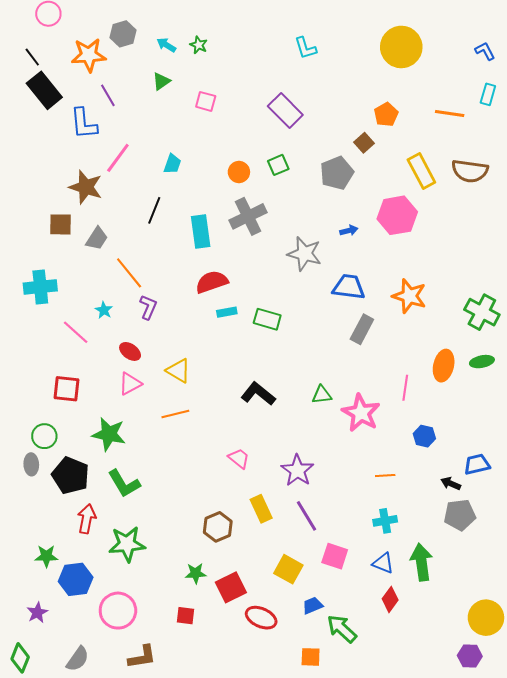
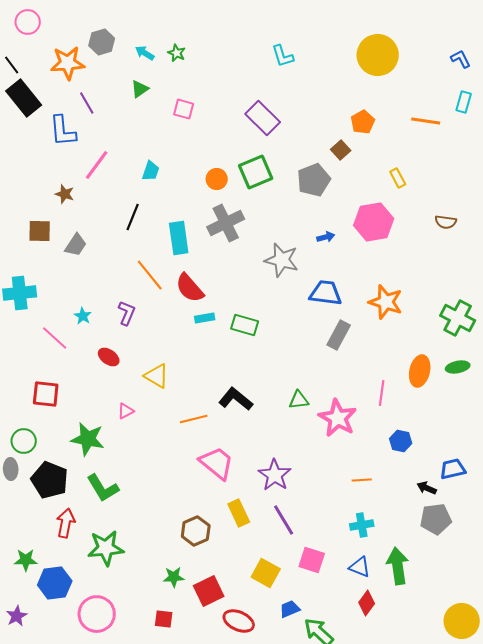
green square: (278, 165) -> (256, 172), size x1.6
yellow rectangle: (421, 171) -> (398, 178), size x0.6
brown semicircle: (470, 171) -> (446, 222), moved, size x0.6
brown star: (86, 187) -> (65, 194), size x0.6
orange line: (129, 273) -> (150, 275), moved
red semicircle: (212, 282) -> (190, 288), turned -112
pink triangle: (130, 384) -> (126, 411), moved, size x0.7
orange line: (175, 414) -> (194, 419), moved
pink trapezoid: (239, 458) -> (217, 463), size x1.6

